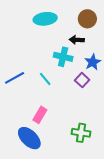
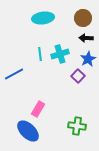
black arrow: (77, 40) -> (86, 38), moved
cyan cross: (63, 57) -> (60, 54), turned -30
cyan line: (45, 79) -> (40, 54), moved, turned 32

